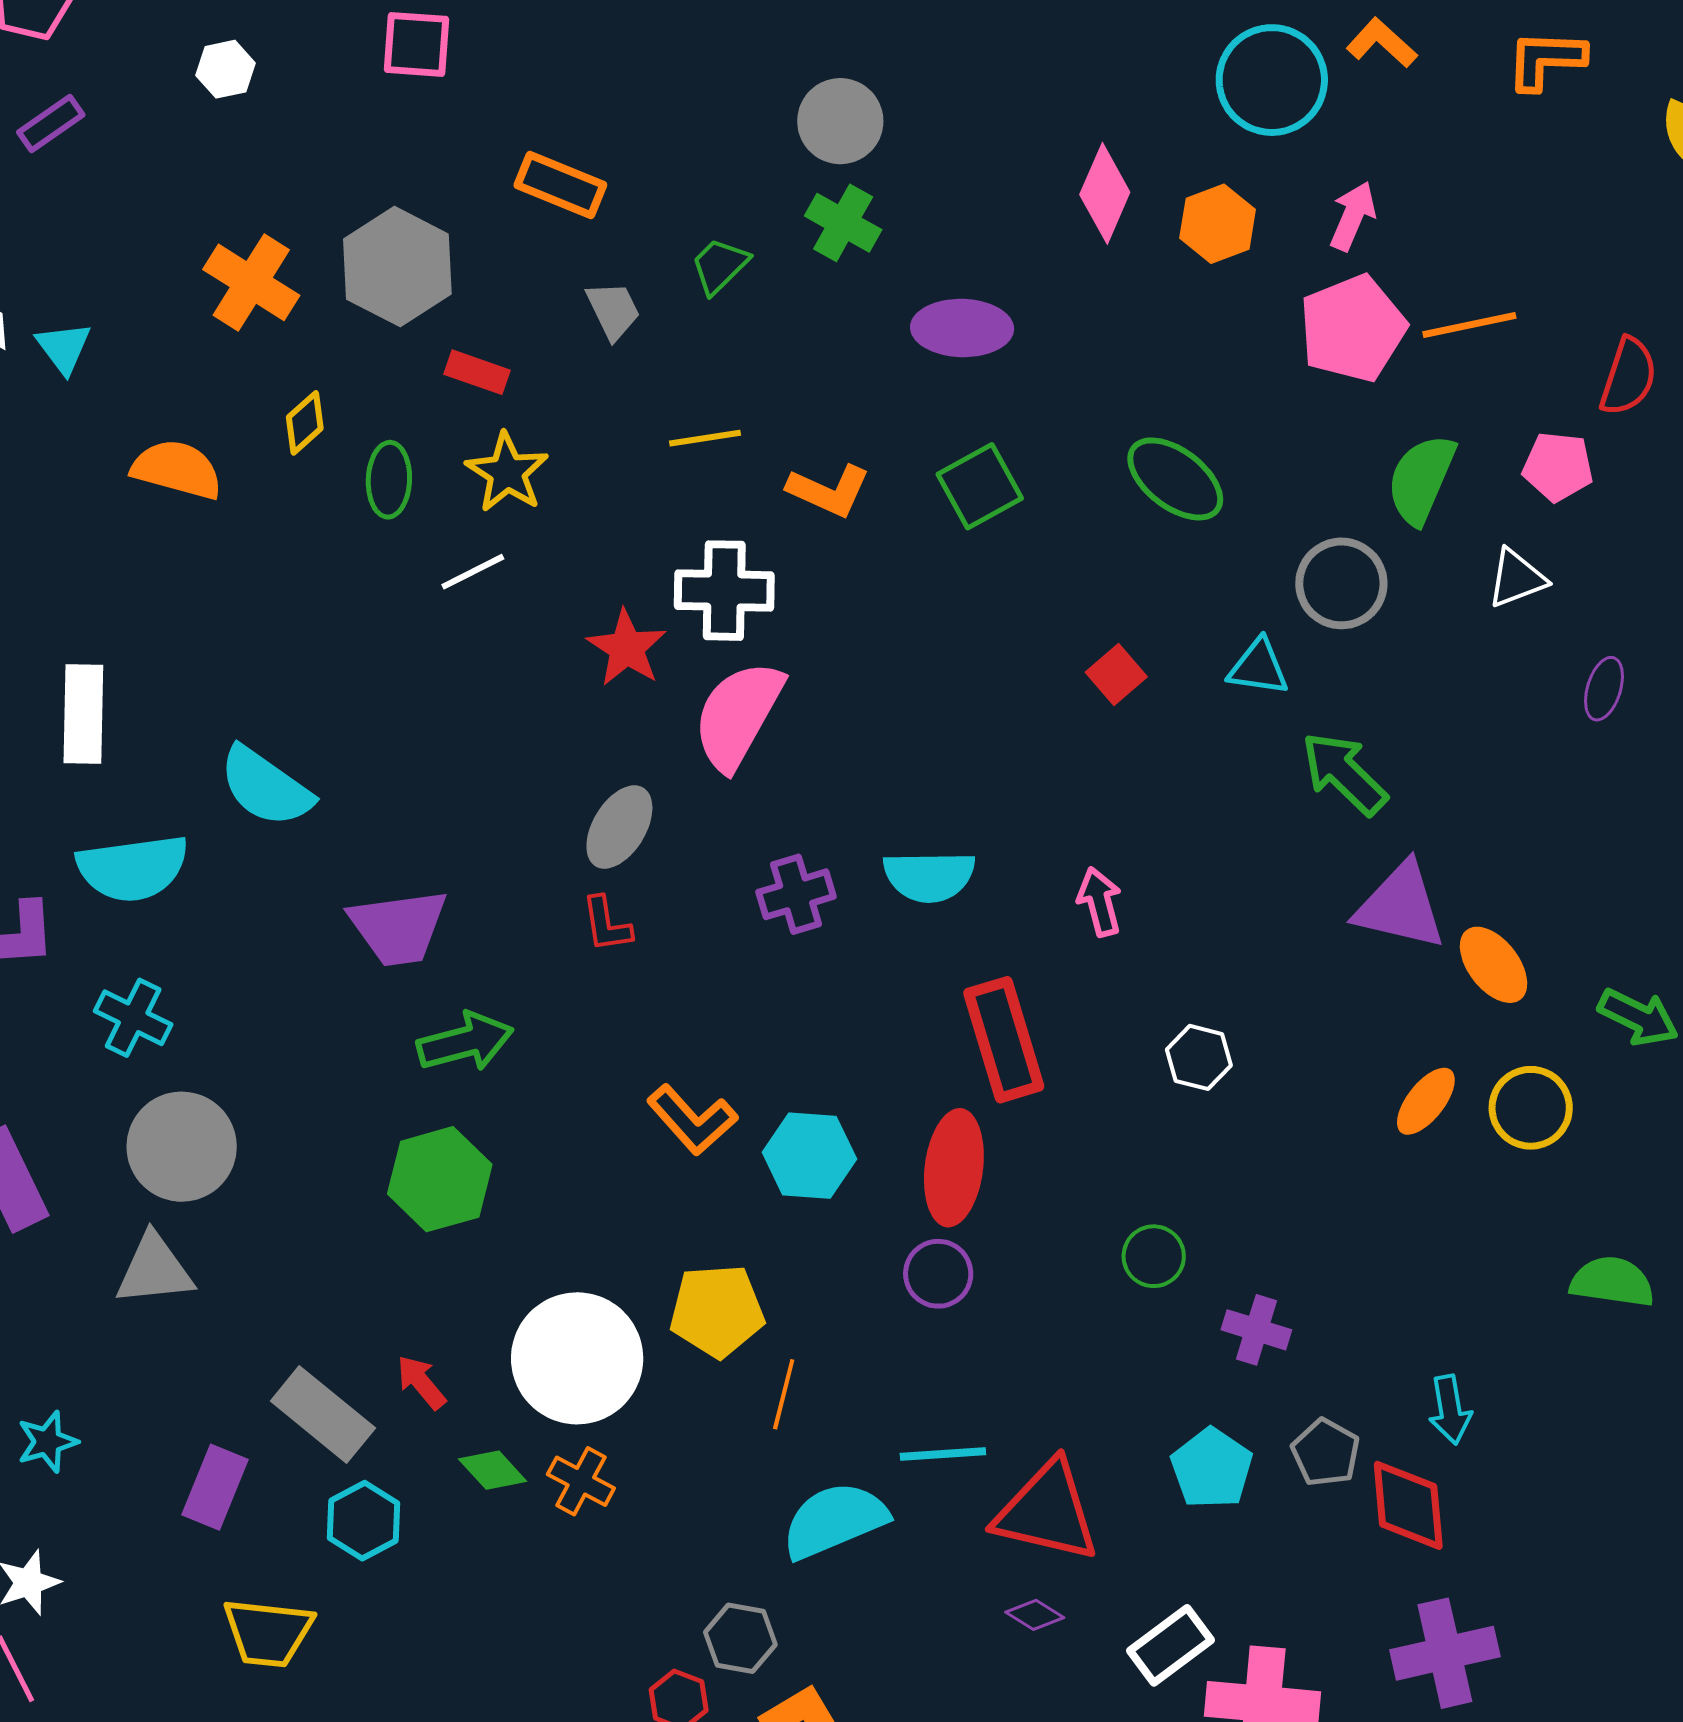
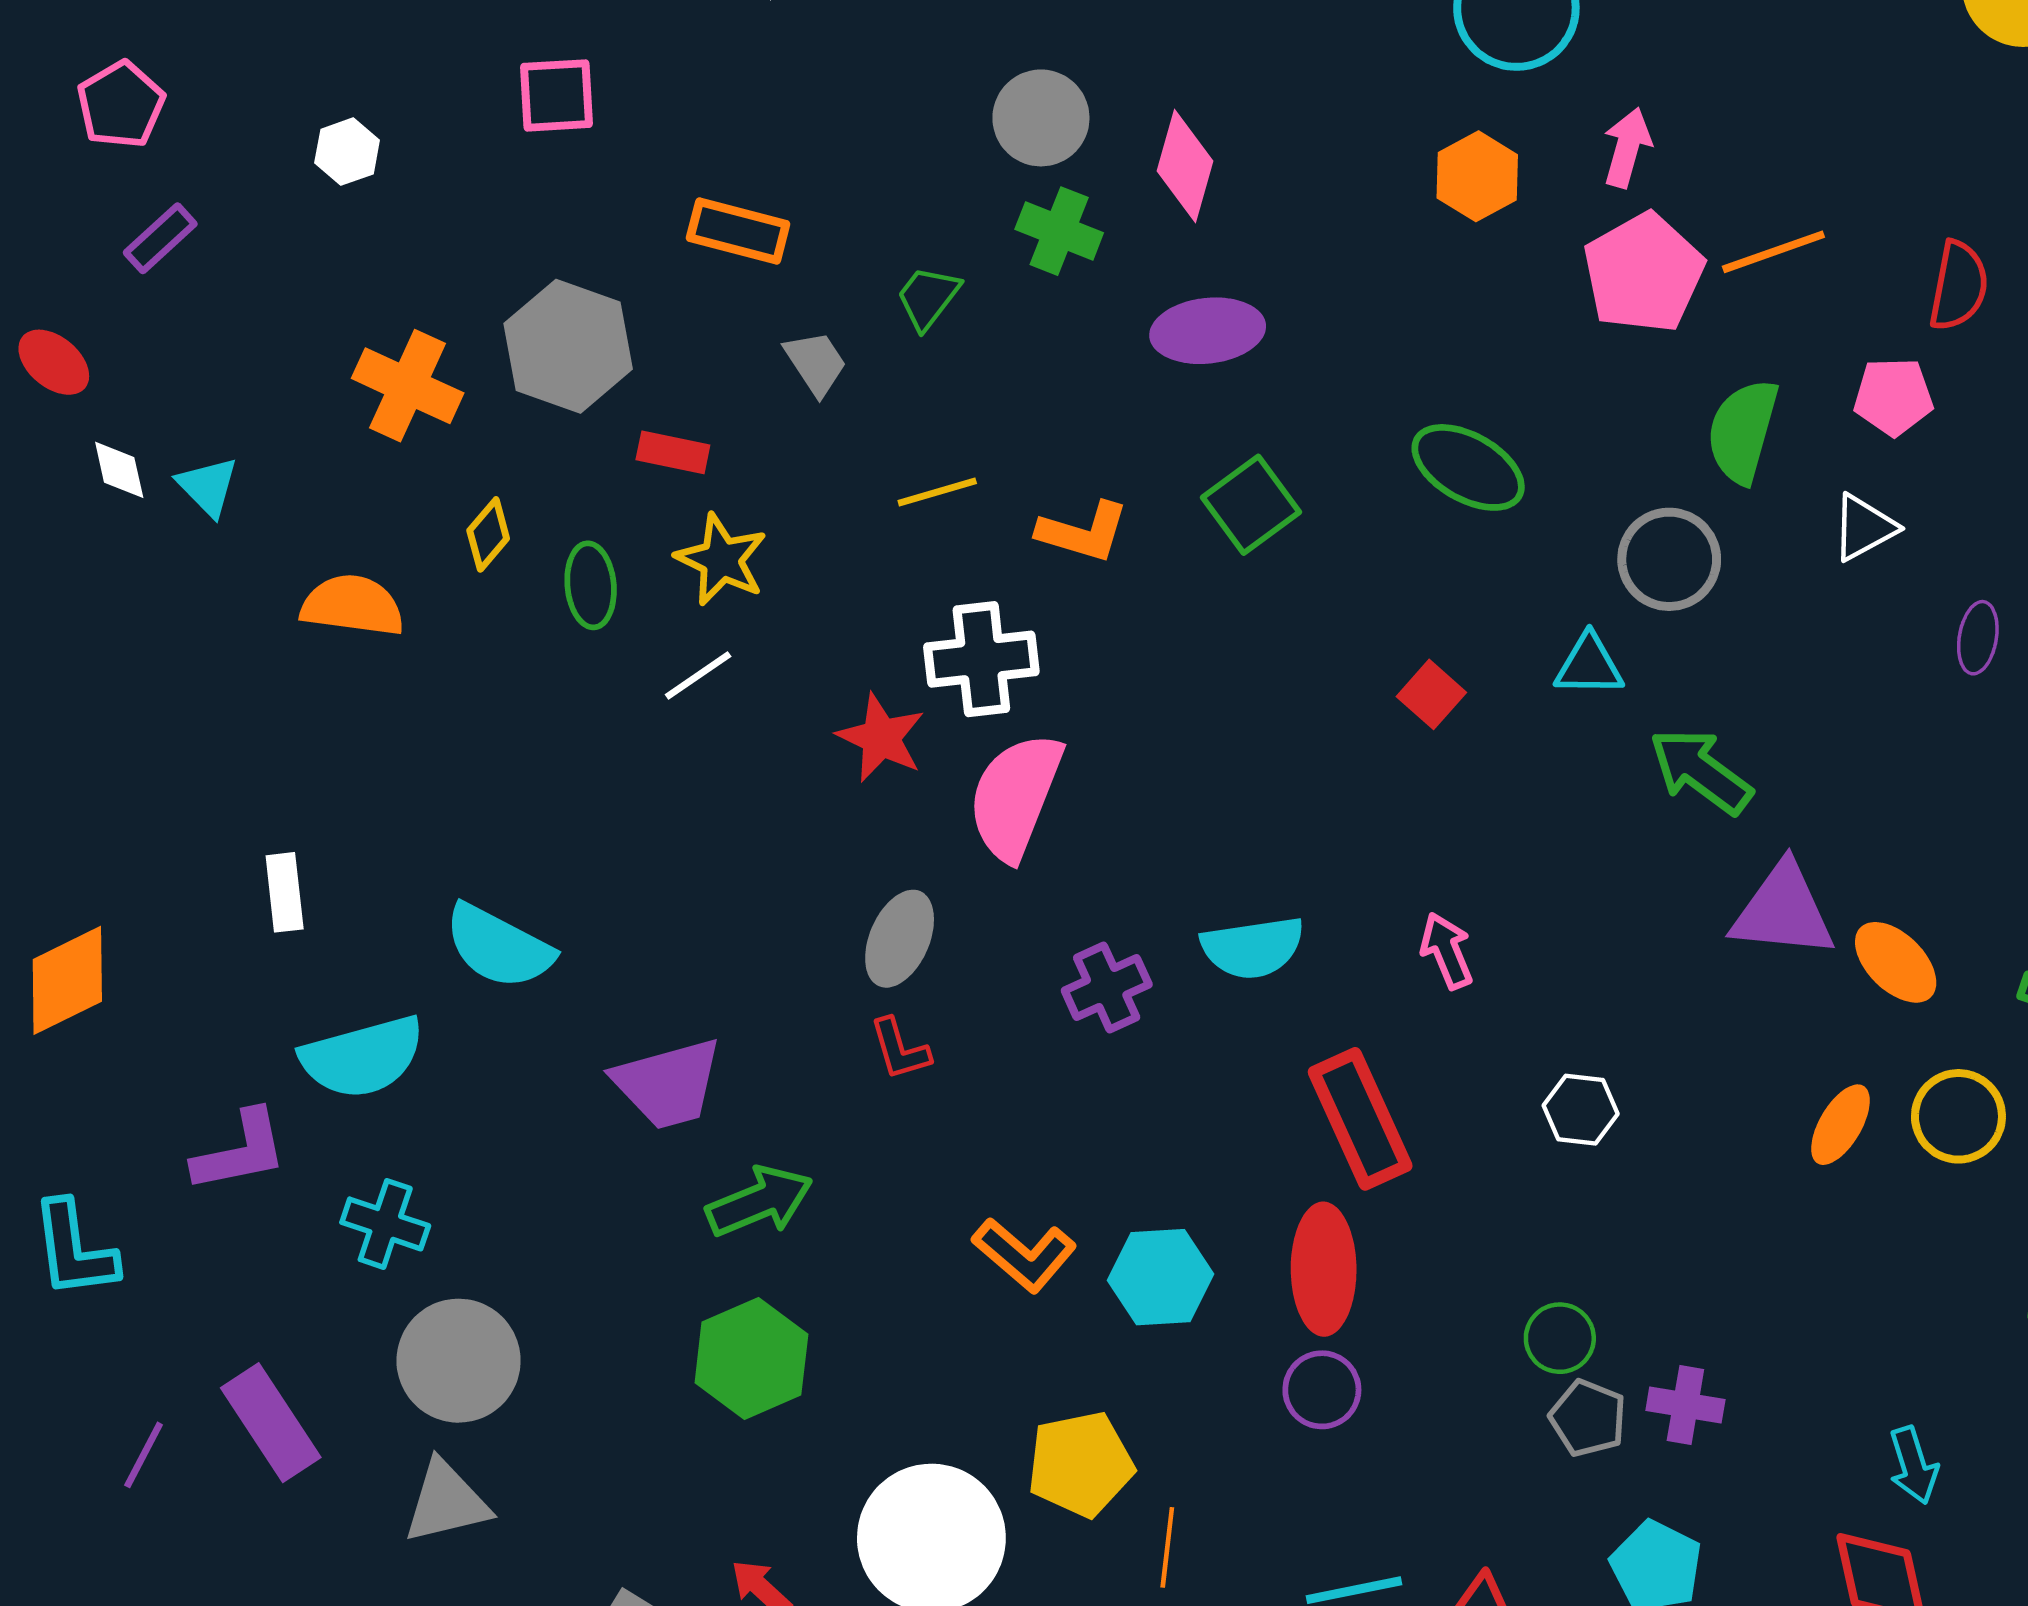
pink diamond: (1105, 193) -> (1185, 166), moved
white rectangle: (83, 714) -> (285, 892), size x0.7
gray pentagon: (1326, 1453) -> (1588, 1418), moved

